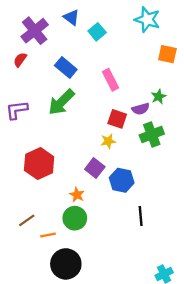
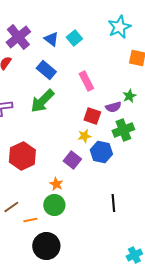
blue triangle: (71, 17) -> (51, 39), moved
cyan star: (147, 20) -> (119, 27), turned 30
blue hexagon: (122, 180) -> (101, 152), moved

